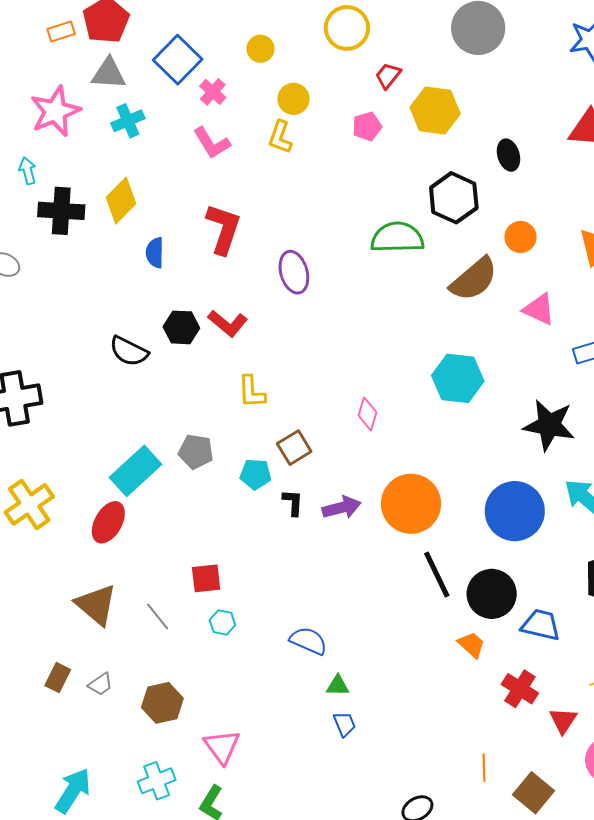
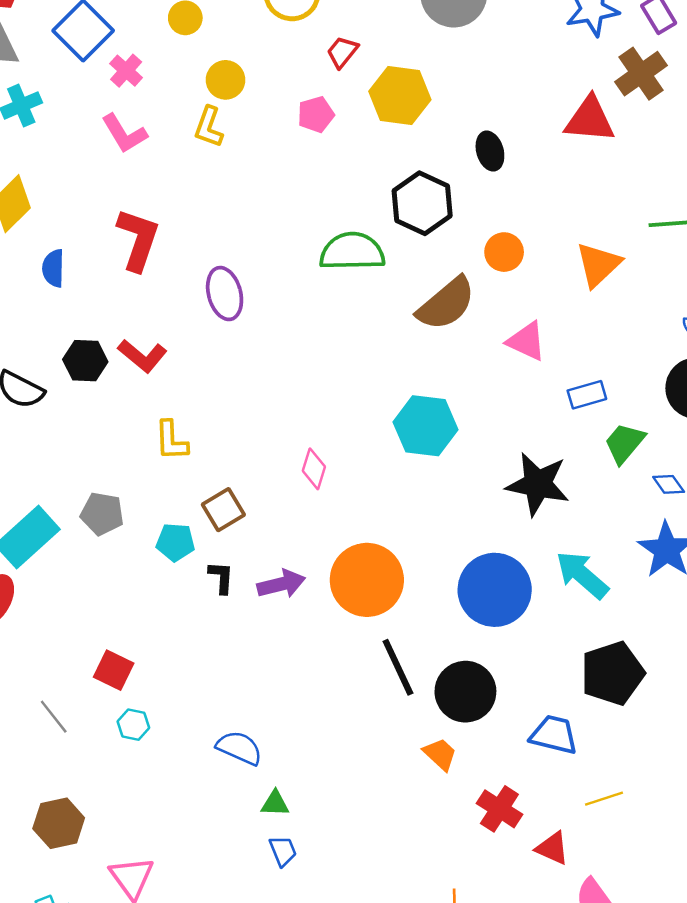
red square: (206, 578) -> (114, 670), turned 32
blue trapezoid: (541, 625) -> (554, 735), moved
red triangle: (563, 720) -> (552, 848), turned -40

